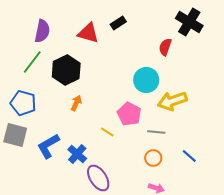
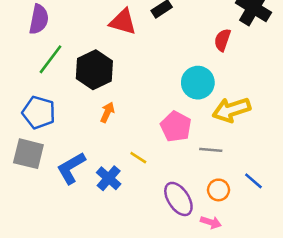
purple semicircle: (42, 31) -> (39, 19), moved
yellow line: (107, 132) -> (138, 158), moved
orange circle: (153, 158) -> (219, 190), moved
purple ellipse: (98, 178) -> (178, 199), moved

